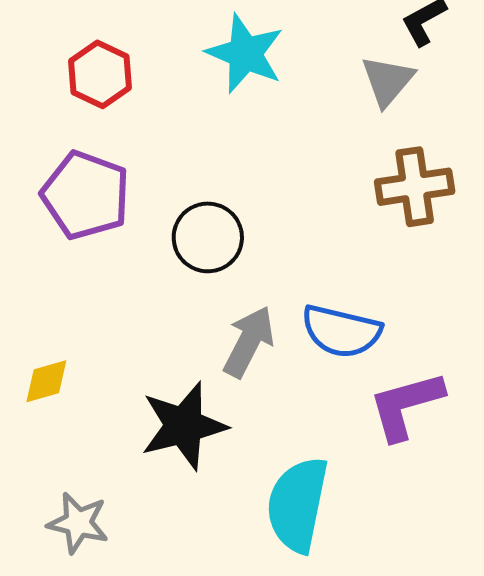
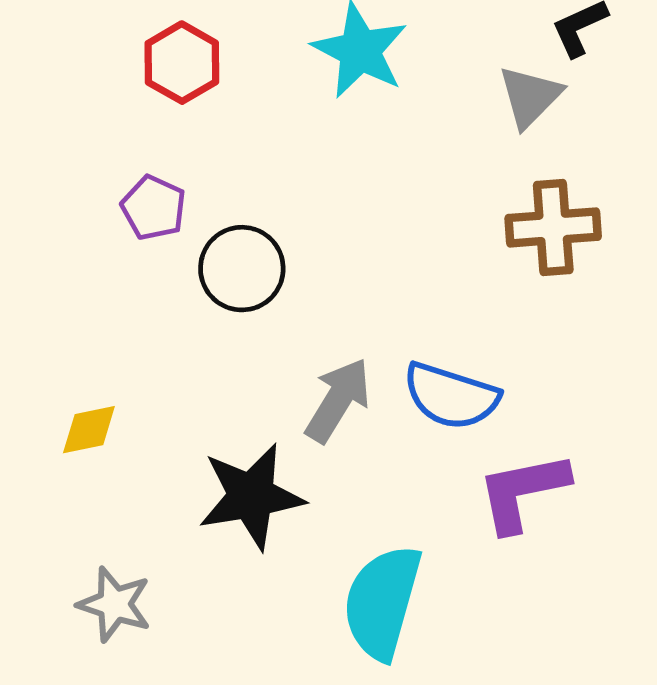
purple pentagon: (86, 195) -> (154, 208), size x0.6
black circle: (208, 237) -> (242, 269), moved

